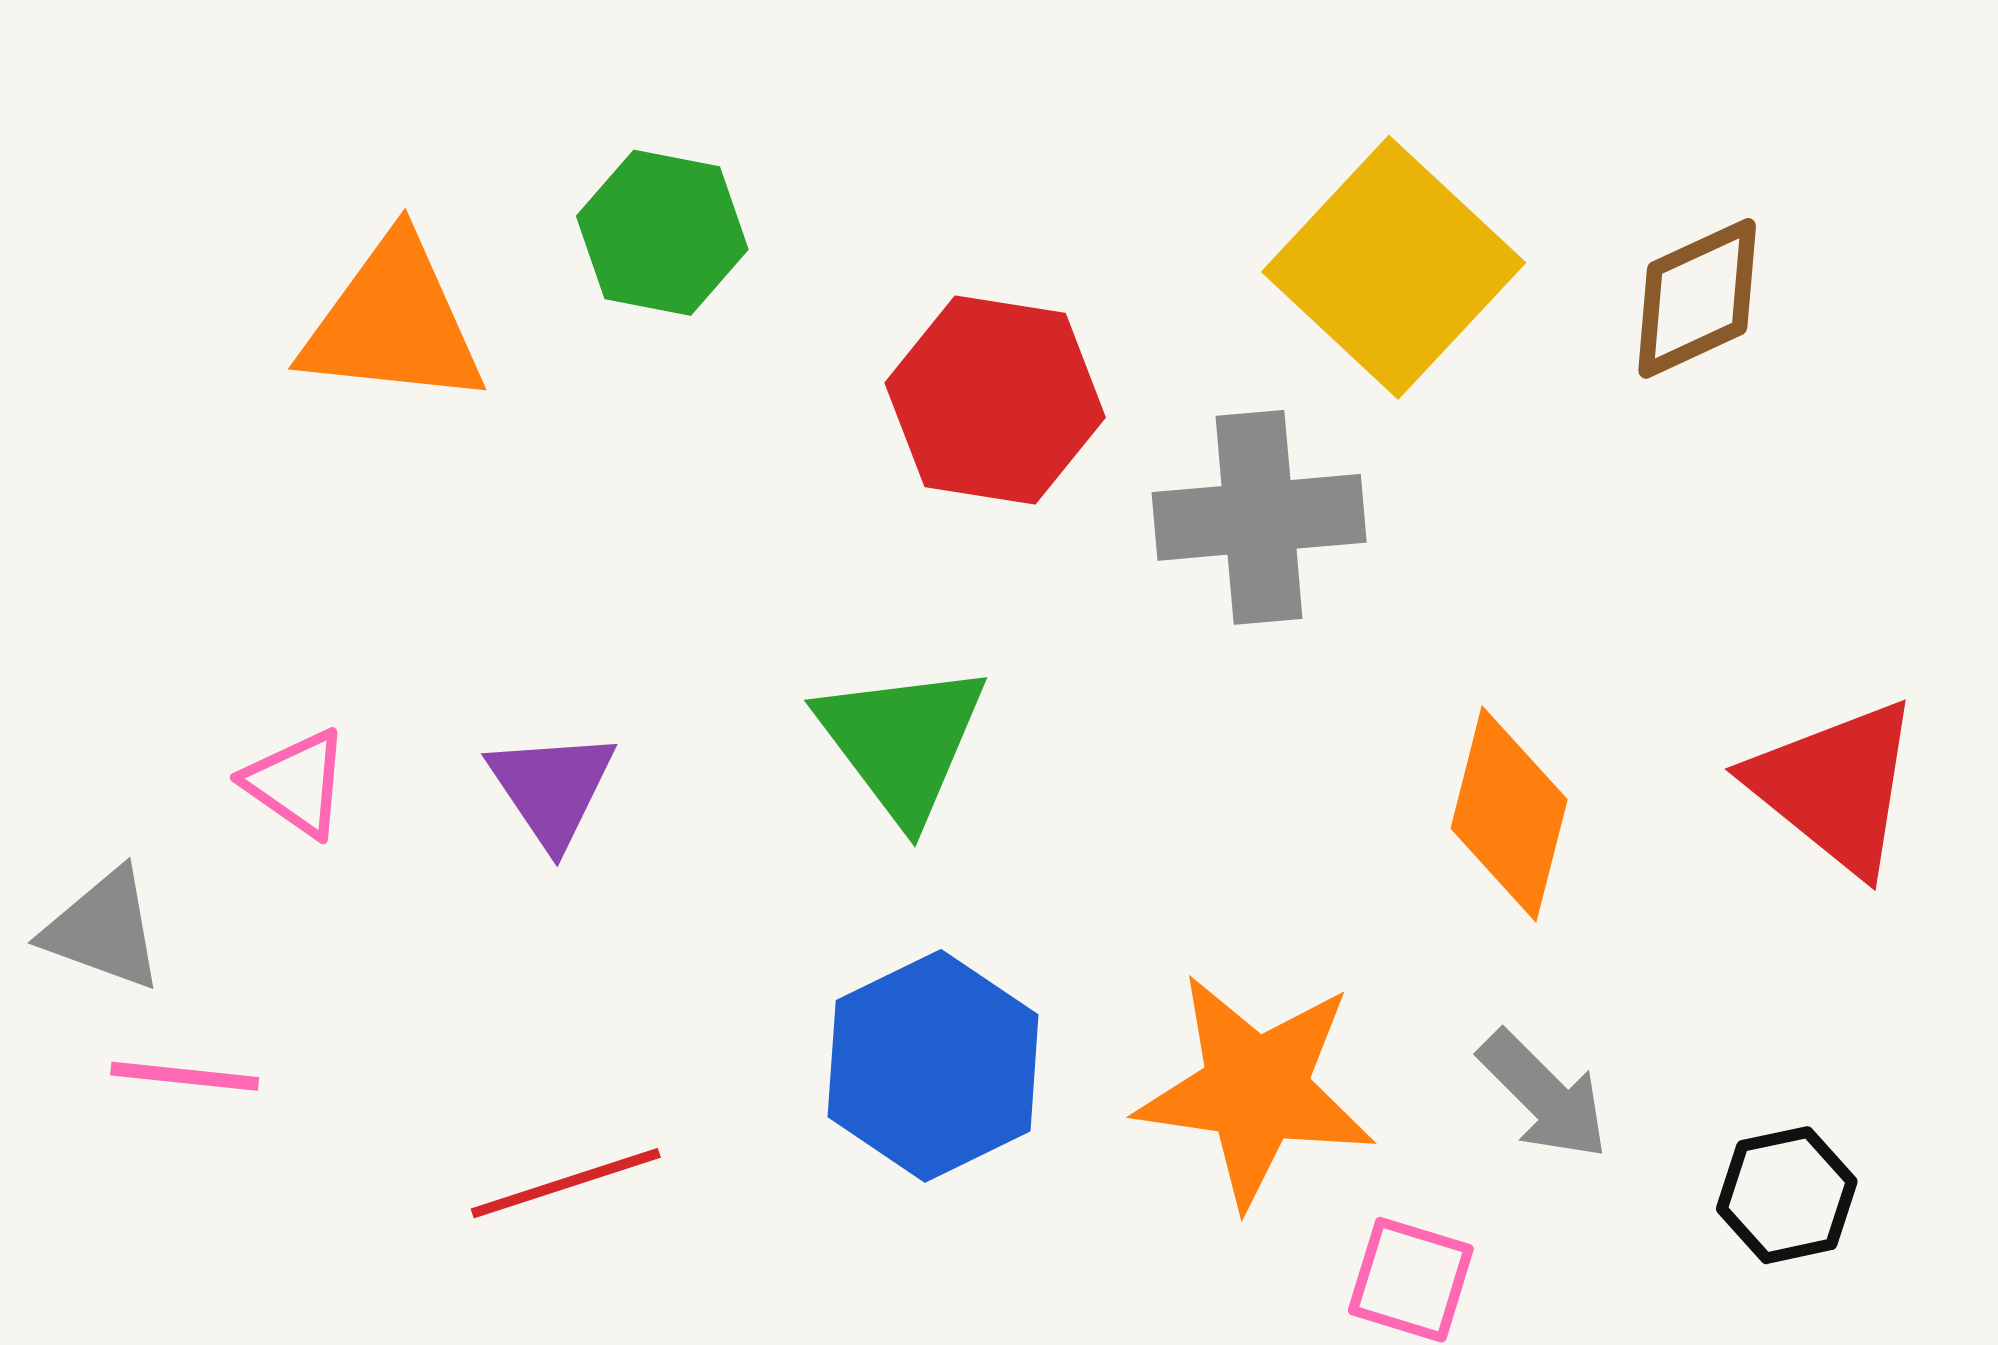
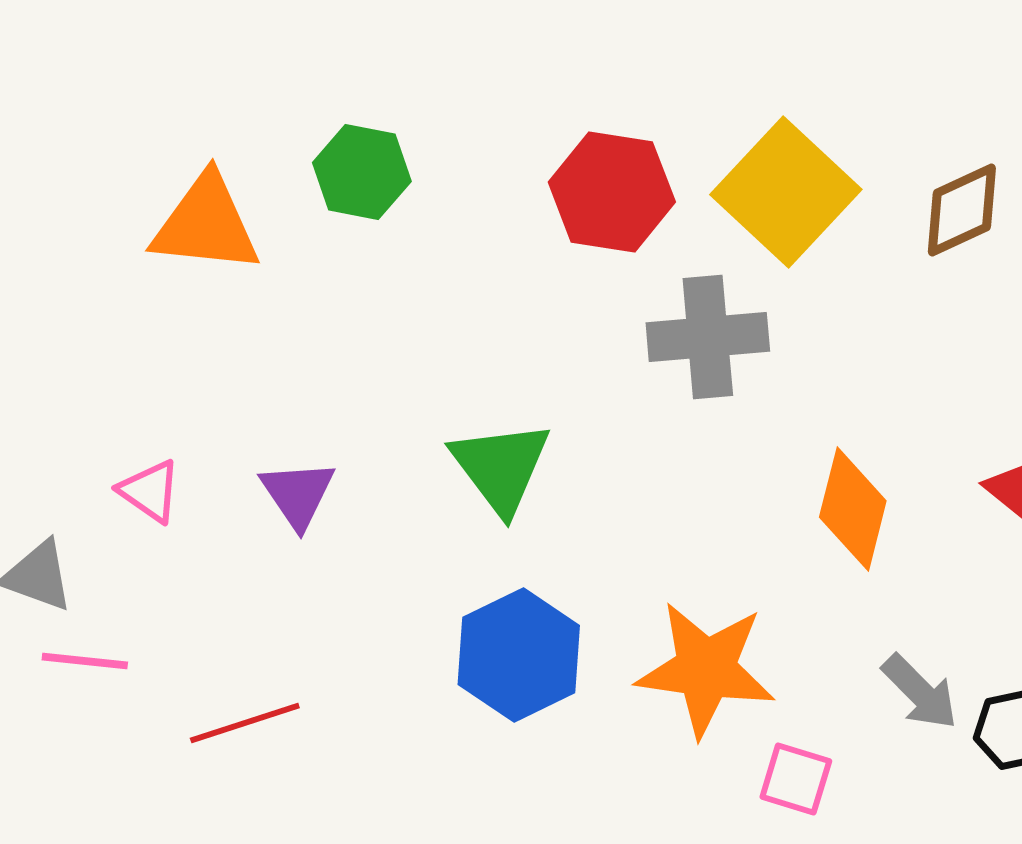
red hexagon: (995, 400) -> (612, 192), moved
gray arrow: (1544, 1095) -> (920, 692), moved
red line: (566, 1183) -> (245, 723), moved

